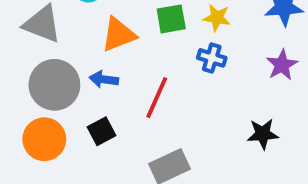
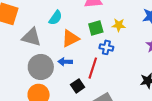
blue cross: (212, 58) -> (106, 47), moved
black square: (101, 131) -> (78, 86), moved

